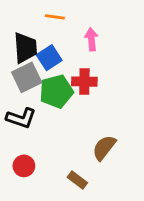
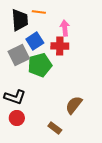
black trapezoid: (25, 48) -> (20, 20), moved
red cross: (84, 82) -> (60, 46), moved
black L-shape: (21, 118) -> (15, 97), moved

